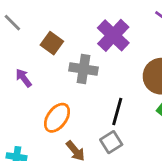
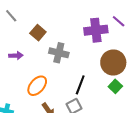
purple cross: (113, 35) -> (96, 30), moved, turned 35
purple arrow: (24, 78) -> (16, 56), turned 120

